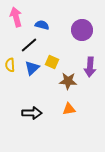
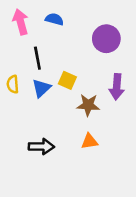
blue semicircle: (42, 25) -> (54, 19), moved
black line: (29, 45) -> (37, 58), turned -60

